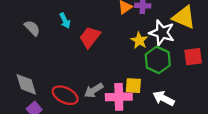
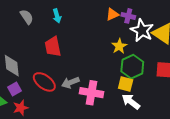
white star: (162, 33) -> (142, 30), moved
red trapezoid: (90, 37) -> (53, 47), moved, turned -60
yellow square: (133, 86) -> (126, 84), moved

